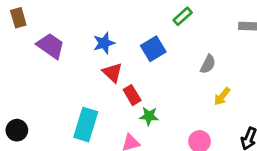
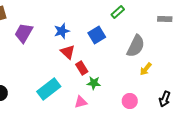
purple trapezoid: (51, 46) -> (24, 33), turned -95
gray semicircle: (208, 64) -> (136, 46), size x1.6
cyan rectangle: (86, 125) -> (49, 89), turned 35

